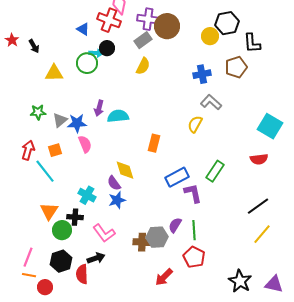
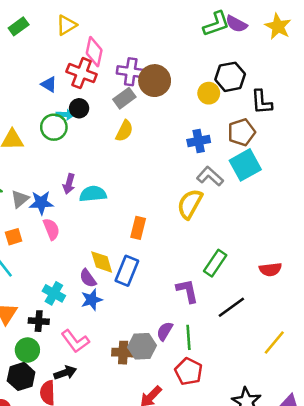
yellow semicircle: (195, 124) -> (190, 204), size x1.4
cyan square: (270, 126) -> (245, 165), moved, turned 30
red semicircle: (259, 159) -> (270, 269), moved
blue rectangle: (177, 177) -> (127, 271), moved, turned -40
black line: (258, 206) -> (231, 307), moved
green circle: (62, 230) -> (27, 350), moved

